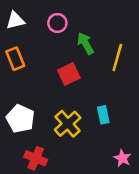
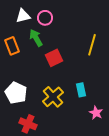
white triangle: (15, 20) -> (23, 16), moved
green arrow: (85, 43) -> (36, 38), moved
pink star: (122, 158) -> (96, 113), moved

